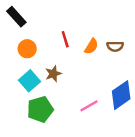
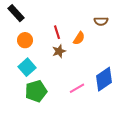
brown semicircle: (115, 46) -> (101, 21), moved
brown star: (53, 74) -> (59, 51), moved

